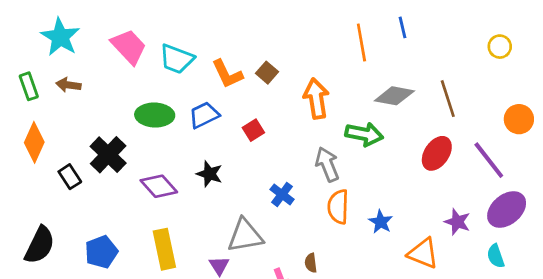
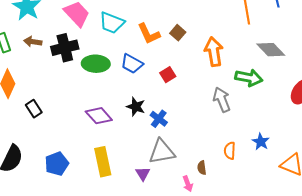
gray diamond: (394, 96) -> (271, 50), turned 36
blue trapezoid: (204, 115) -> (132, 64), turned -125
black cross: (108, 155) -> (65, 48), moved, turned 32
blue cross: (282, 194) -> (159, 119), moved
orange semicircle: (338, 207) -> (230, 151), moved, size x0.7
brown semicircle: (311, 263) -> (202, 168), moved

